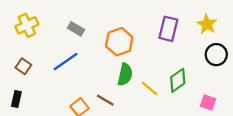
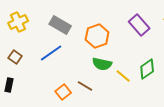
gray rectangle: (76, 29) -> (60, 25), size x1.5
purple rectangle: (168, 29) -> (139, 25), turned -55
green semicircle: (125, 74) -> (102, 64), turned 90

